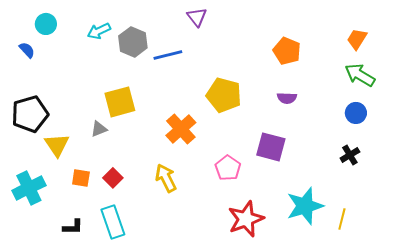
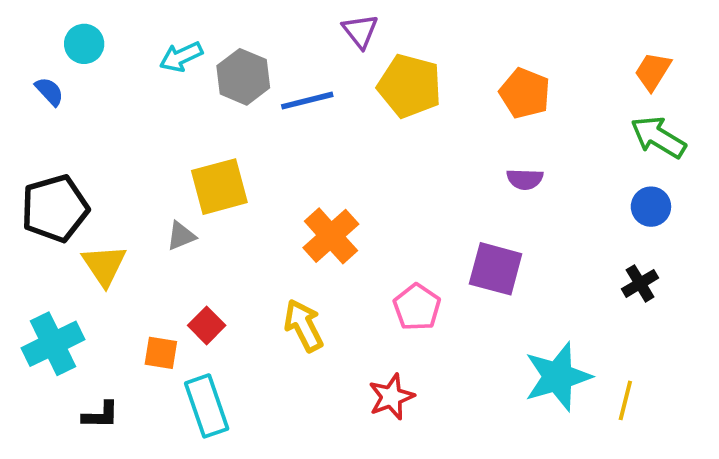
yellow pentagon: (224, 95) -> (410, 86), moved
orange square: (81, 178) -> (161, 353), moved
red star: (246, 219) -> (391, 397), moved, size x0.7
black L-shape: (73, 227) -> (101, 415), moved

